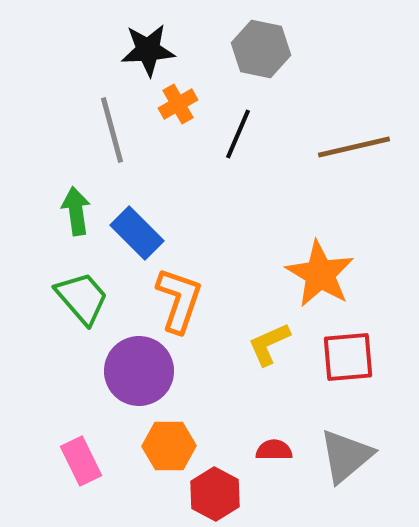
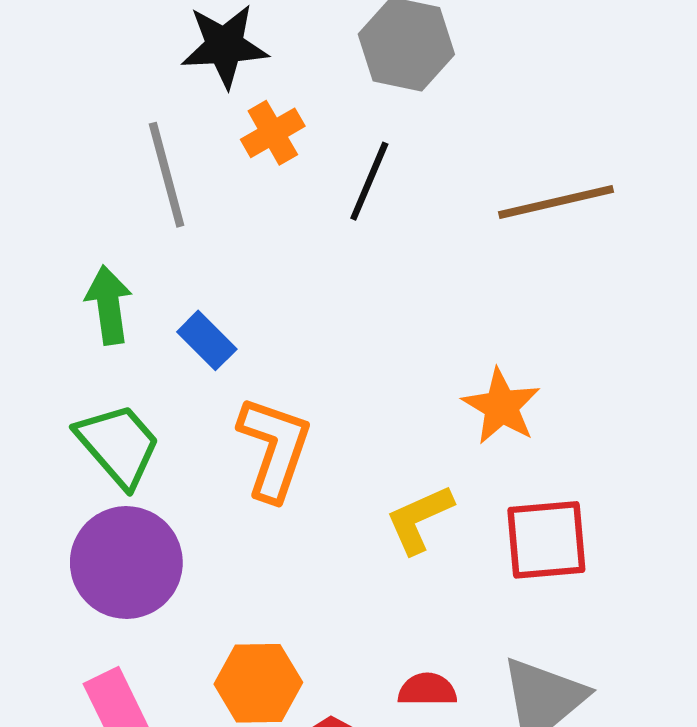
blue rectangle: (137, 233) -> (207, 340), size x0.7
orange star: (320, 274) -> (501, 406), size x0.7
purple circle: (139, 371) -> (126, 563), moved

